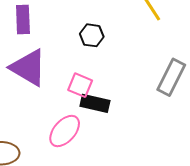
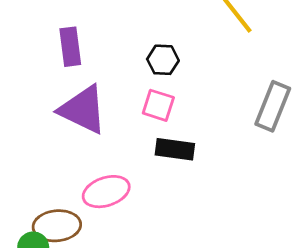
pink square: (80, 85) -> (158, 105), moved
pink ellipse: (65, 131) -> (106, 192), moved, turned 36

